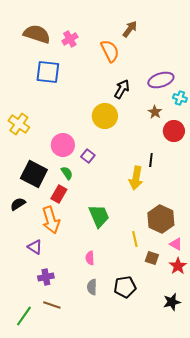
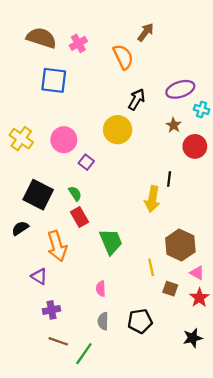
pink circle: (63, 145) -> (64, 140), moved
purple square: (88, 156) -> (86, 162), moved
red rectangle: (59, 194) -> (80, 217), moved, turned -60
green line: (24, 316) -> (84, 354), moved

